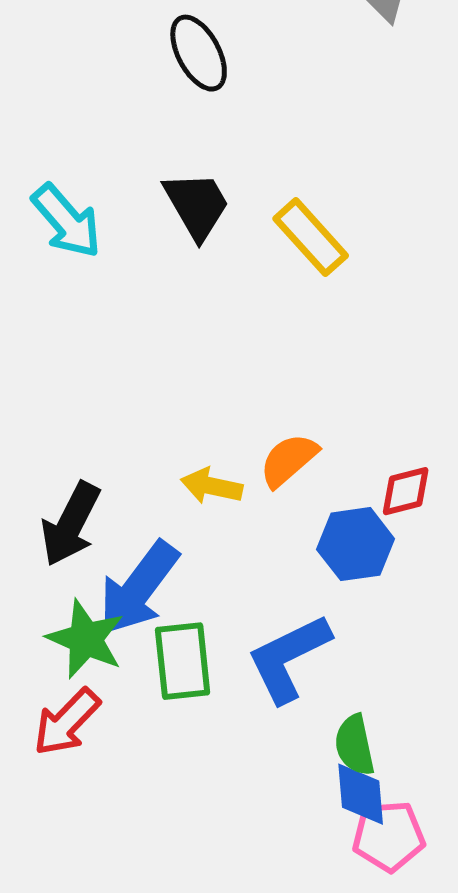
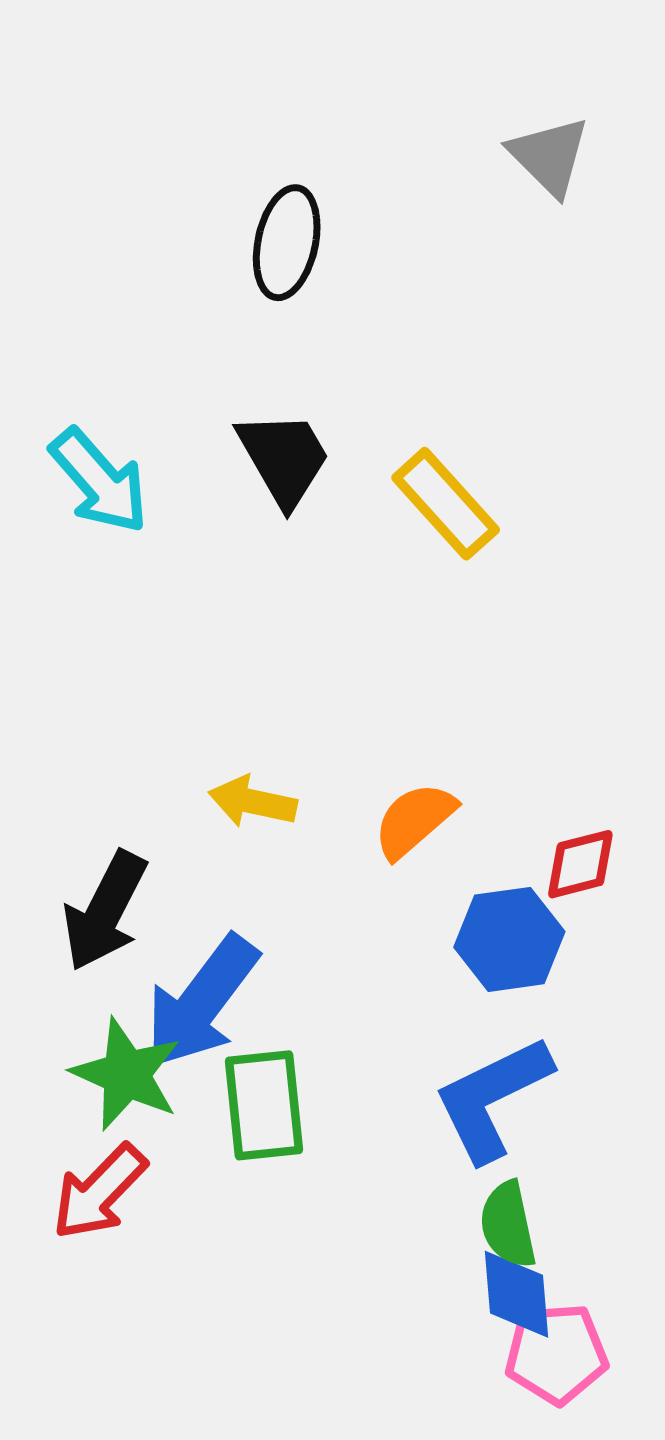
black ellipse: (199, 53) -> (287, 243), turned 40
yellow arrow: (212, 486) -> (253, 802), moved
blue L-shape: (289, 658) -> (492, 1098), moved

